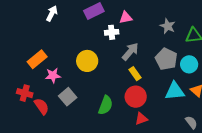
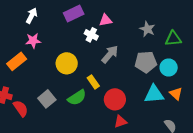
white cross: (112, 32) -> (91, 35), turned 32
gray pentagon: (166, 59) -> (146, 62), turned -30
yellow rectangle: (135, 74) -> (93, 82), moved
pink star: (53, 75) -> (33, 41), moved
green semicircle: (106, 105) -> (77, 98), moved, turned 36

